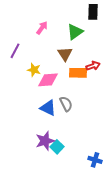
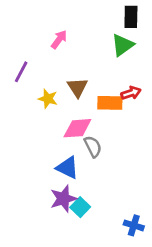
green triangle: (75, 32) -> (122, 45), moved
brown triangle: (65, 54) -> (77, 87), moved
pink diamond: (48, 80) -> (77, 128), moved
blue triangle: (48, 108) -> (68, 168), moved

